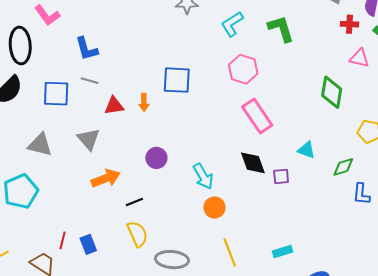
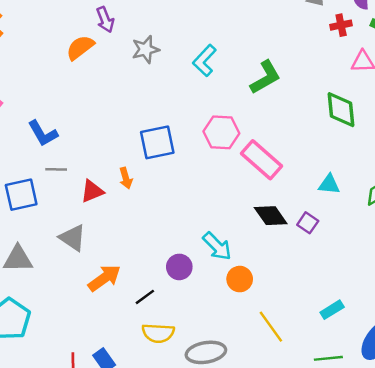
green L-shape: (281, 29) -> (265, 77), moved, turned 92
pink hexagon: (243, 69) -> (221, 132), moved
purple circle: (156, 158) -> (179, 267), moved
purple square: (281, 176) -> (308, 223), turned -36
yellow semicircle: (137, 234) -> (158, 333), turned 132

